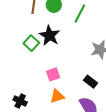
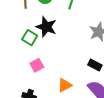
pink square: (53, 74) -> (37, 65), moved

